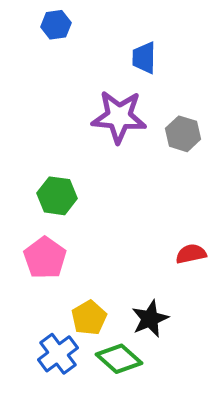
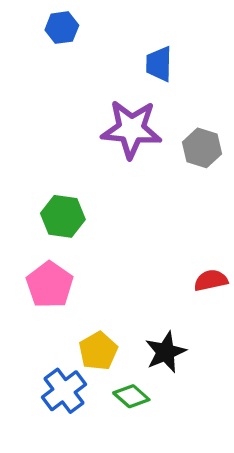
green diamond: (119, 359) -> (131, 396), size x0.7

